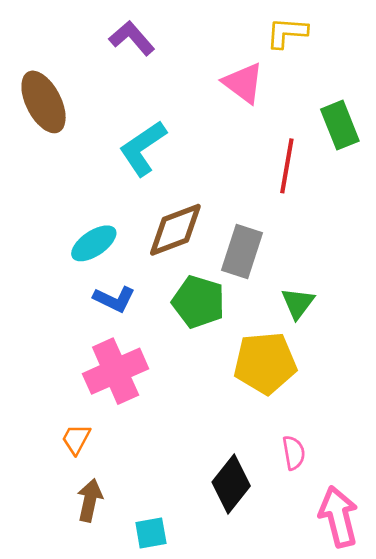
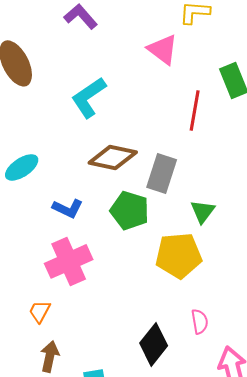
brown diamond: (175, 230) -> (113, 157), turned 33
cyan ellipse: (94, 243) -> (22, 167), moved

